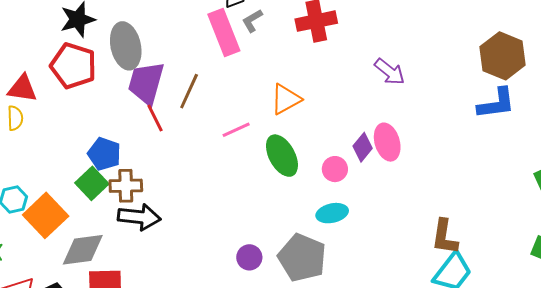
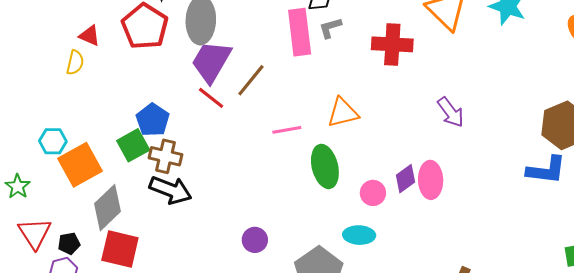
red triangle: (22, 89) -> (90, 36), size x0.7
red line: (155, 118) -> (211, 98), turned -40
gray diamond: (83, 250) -> (108, 208), turned -51
purple circle: (249, 257) -> (255, 240), moved

